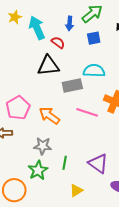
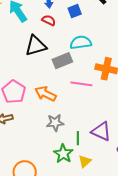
red semicircle: (58, 42) -> (49, 20), moved
gray star: (43, 146) -> (55, 123), moved
green line: (65, 163) -> (78, 138), moved
green star: (38, 170) -> (63, 154), moved

